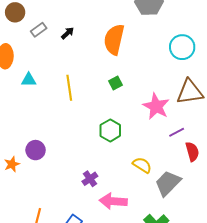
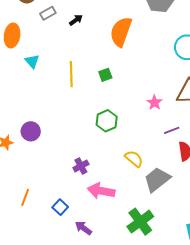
cyan triangle: (29, 80) -> (32, 61), turned 42
green square: (116, 83) -> (105, 75), moved
pink star: (156, 106) -> (154, 102), size x0.6

